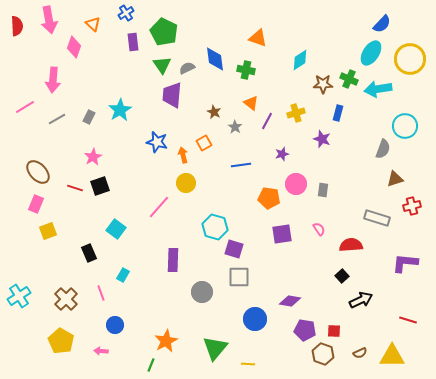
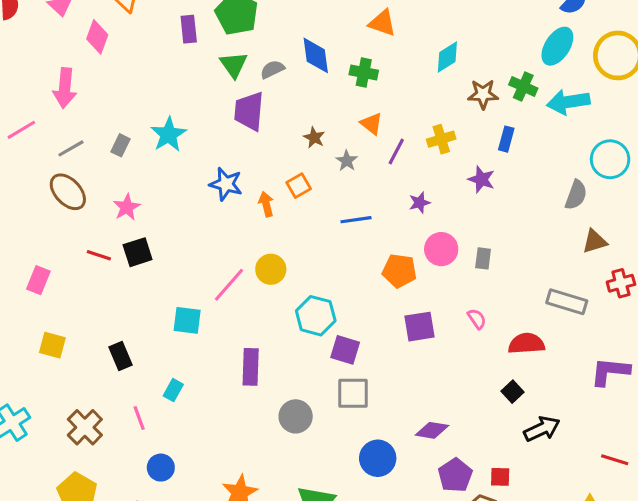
brown ellipse: (38, 172) -> (68, 192), moved
yellow circle: (186, 183) -> (271, 269), moved
cyan square: (116, 229) -> (187, 320), moved, turned -30
yellow square: (48, 231) -> (52, 345), moved, turned 36
purple pentagon: (305, 330) -> (455, 475), turned 30

